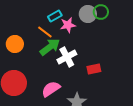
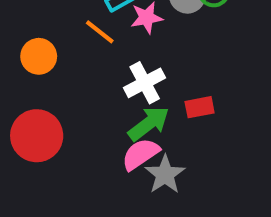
green arrow: (50, 47) -> (149, 124), moved
pink semicircle: (51, 89) -> (141, 154), moved

